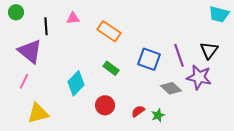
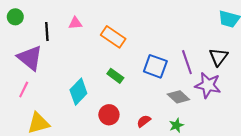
green star: (158, 115) -> (176, 125), moved

